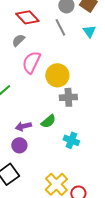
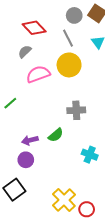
pink semicircle: (31, 62) -> (38, 74), turned 45
yellow circle: (57, 75) -> (69, 65), moved
cyan cross: (71, 140) -> (90, 155), moved

